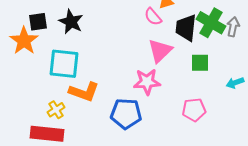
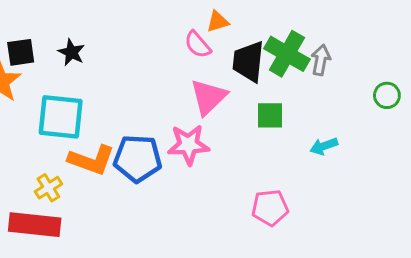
black star: (71, 22) -> (71, 52), size x0.7
pink pentagon: (194, 110) -> (270, 208), moved
blue pentagon: (126, 114) -> (138, 158), moved

